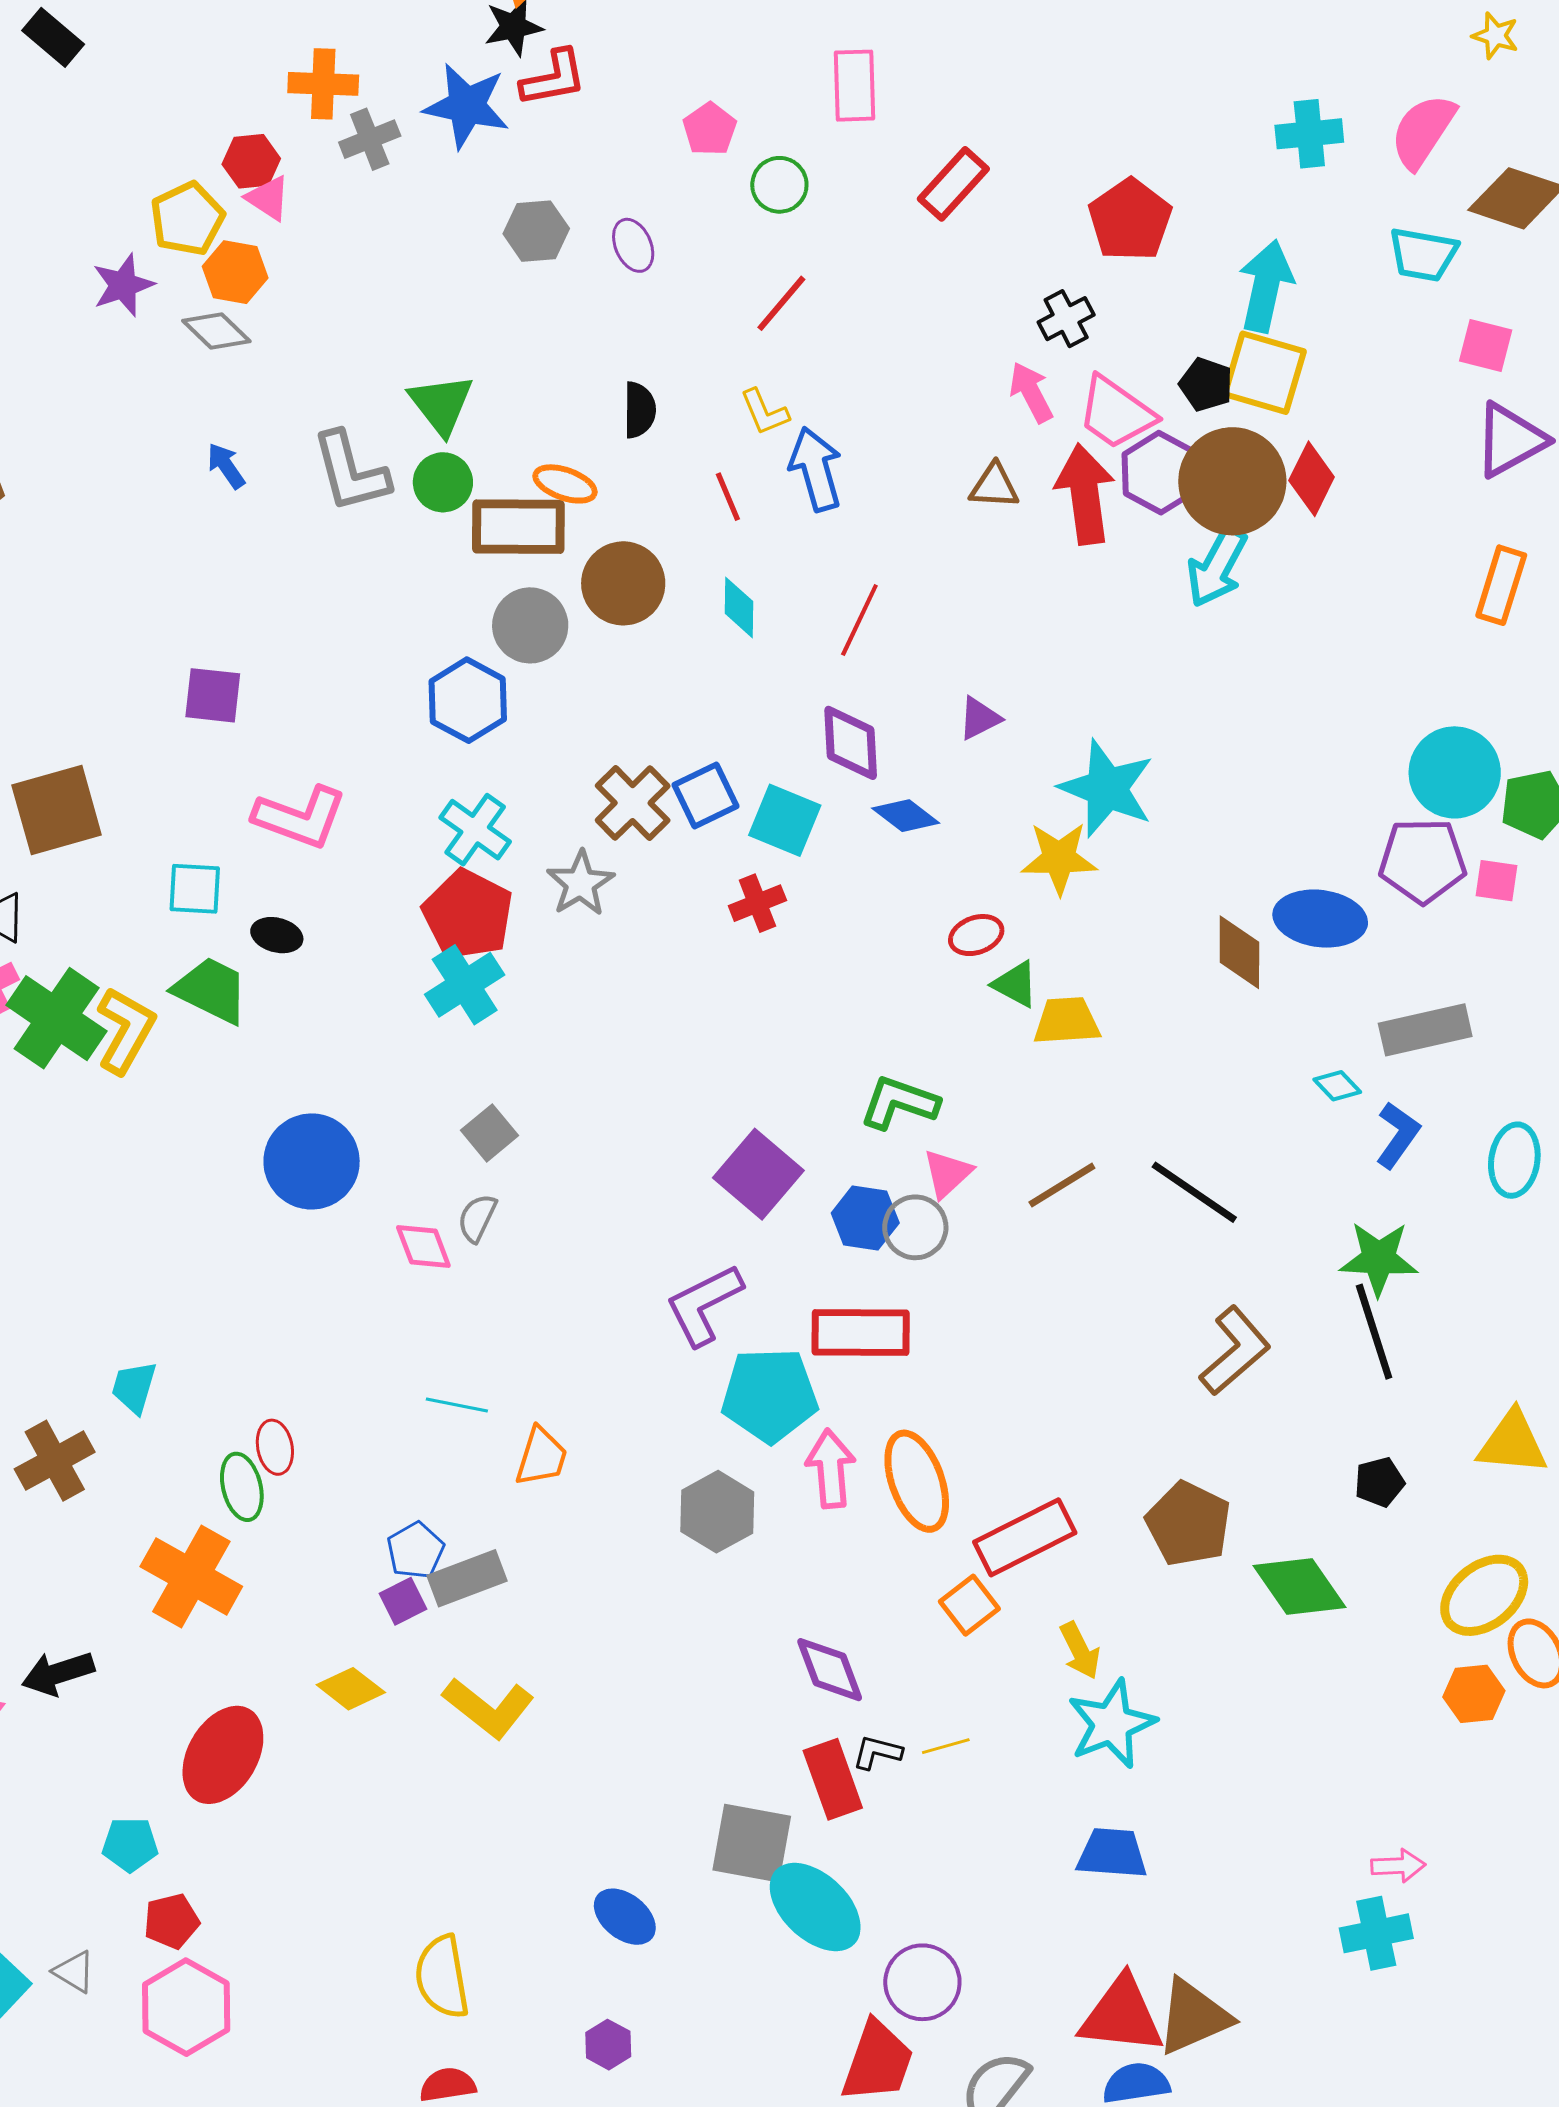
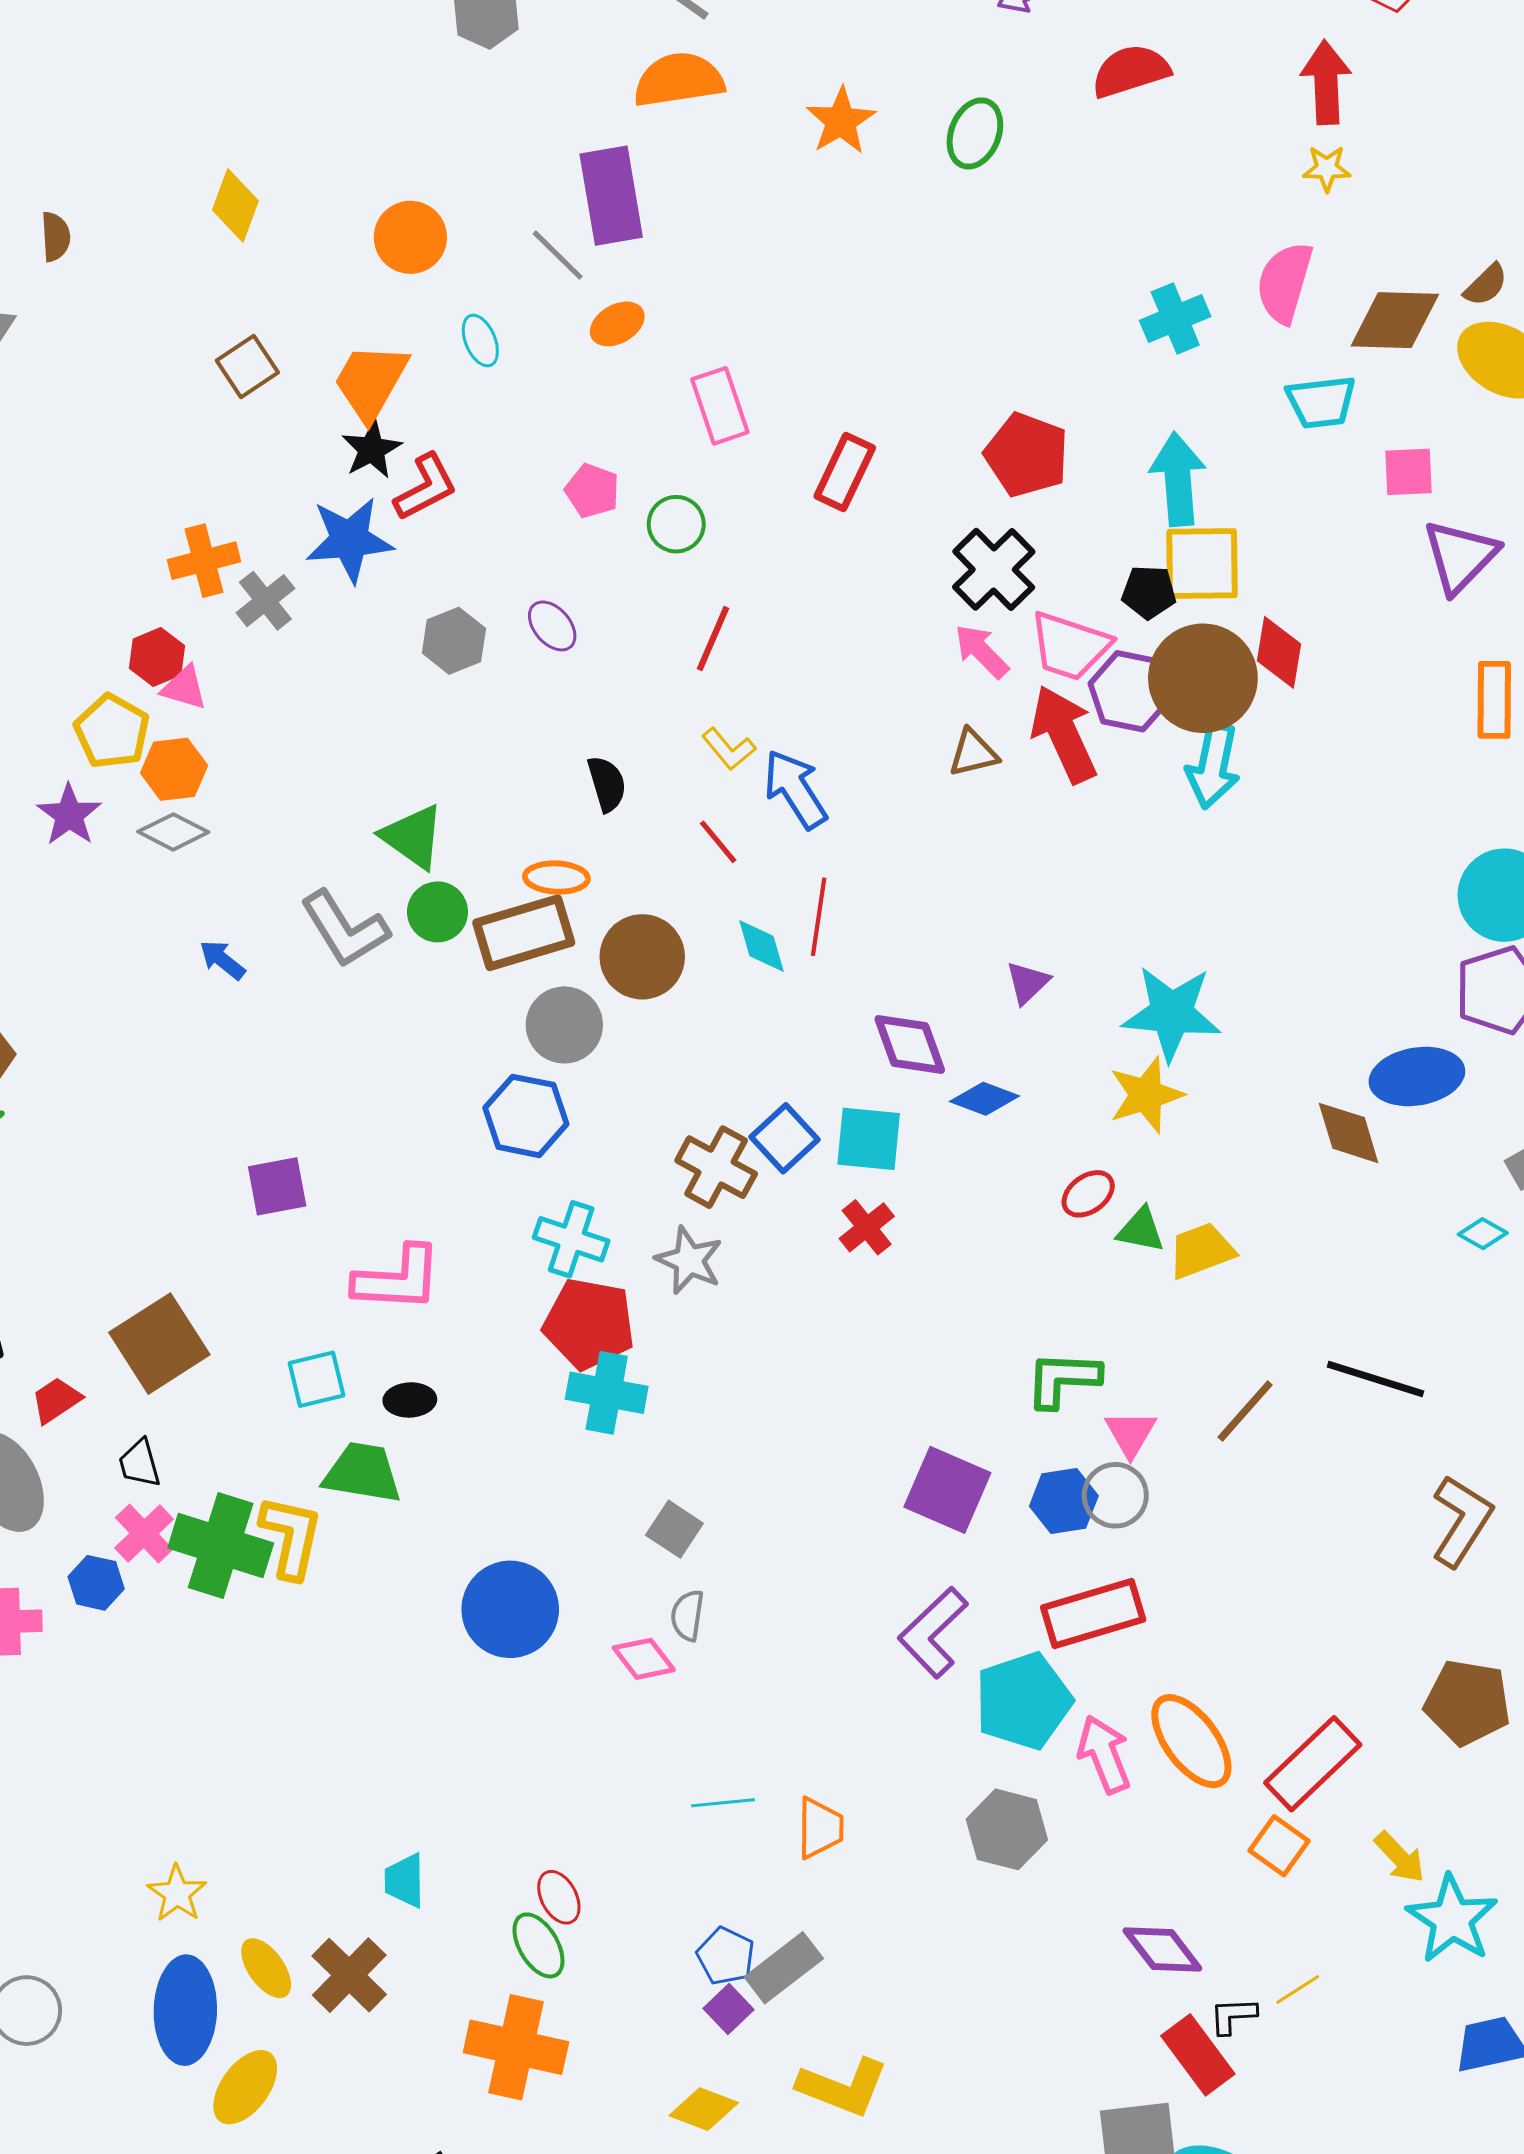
black cross: (1066, 319) -> (994, 569), size x1.5
red line: (859, 620) -> (819, 917), moved
cyan cross: (465, 985) -> (607, 1393), turned -30

